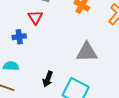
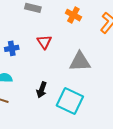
red triangle: (35, 17) -> (44, 42), moved

